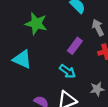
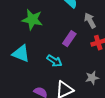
cyan arrow: (67, 71) -> (54, 61), moved

